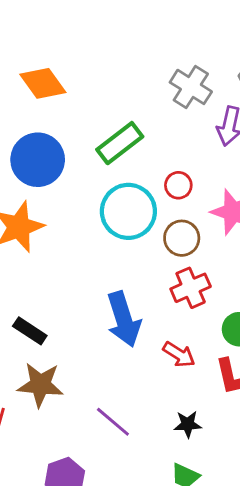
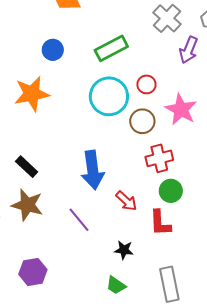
blue circle: (38, 160) -> (53, 50), size x0.6
red cross: (191, 288) -> (159, 158), moved
purple line: (113, 422) -> (79, 220), moved

